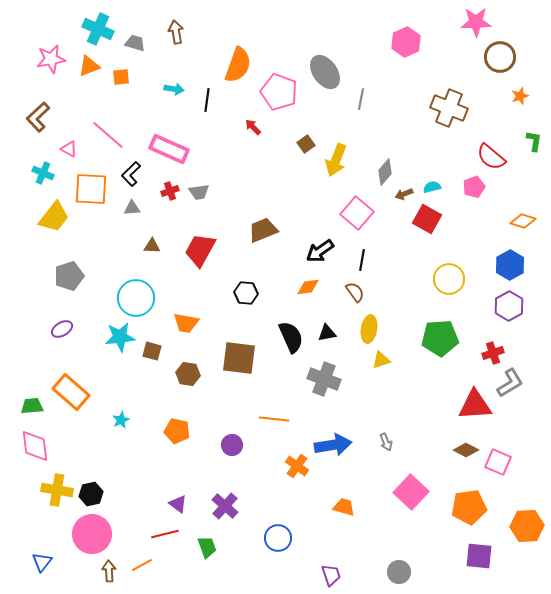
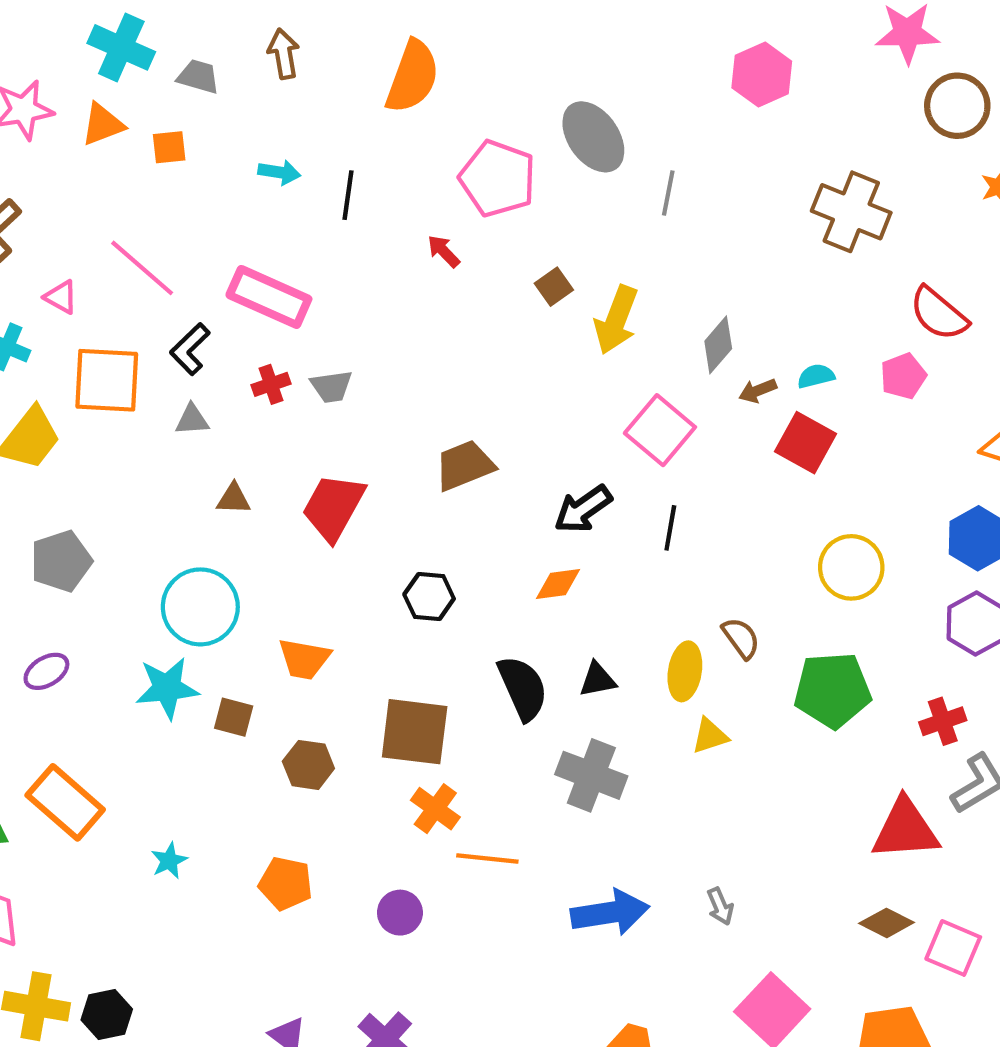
orange semicircle: (238, 65) -> (412, 77), moved
brown semicircle: (355, 292) -> (741, 638), moved
orange cross: (297, 466) -> (435, 809), moved

